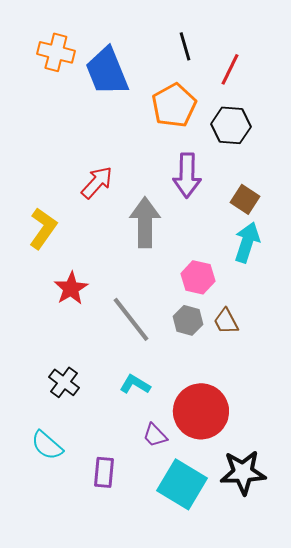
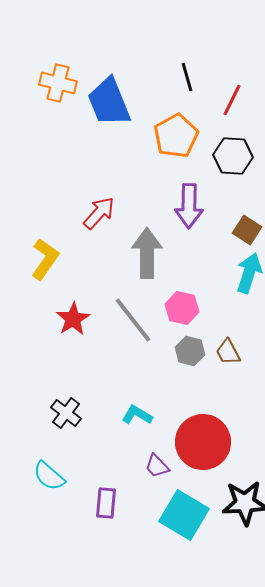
pink hexagon: (198, 277) -> (182, 308), moved
gray line: (131, 319) -> (133, 320), moved

